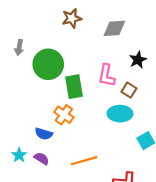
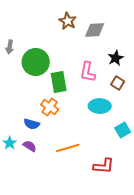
brown star: (72, 18) -> (68, 21), moved, turned -30
brown square: (129, 90) -> (118, 83), moved

